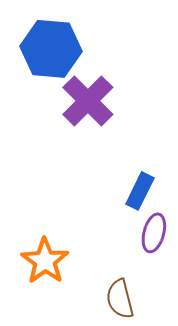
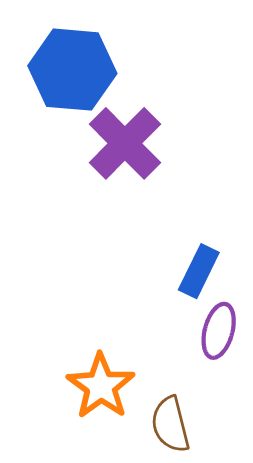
orange star: (45, 261) -> (101, 386), moved

